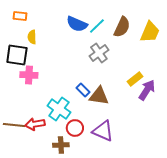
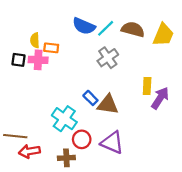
orange rectangle: (20, 16) -> (51, 48), moved
brown semicircle: (122, 27) -> (133, 29), turned -100
black square: (17, 55) -> (19, 60), size x0.6
pink cross: (29, 75) -> (38, 60), moved
yellow rectangle: (135, 79) -> (147, 86), turned -49
red arrow: (35, 124) -> (29, 151), moved

